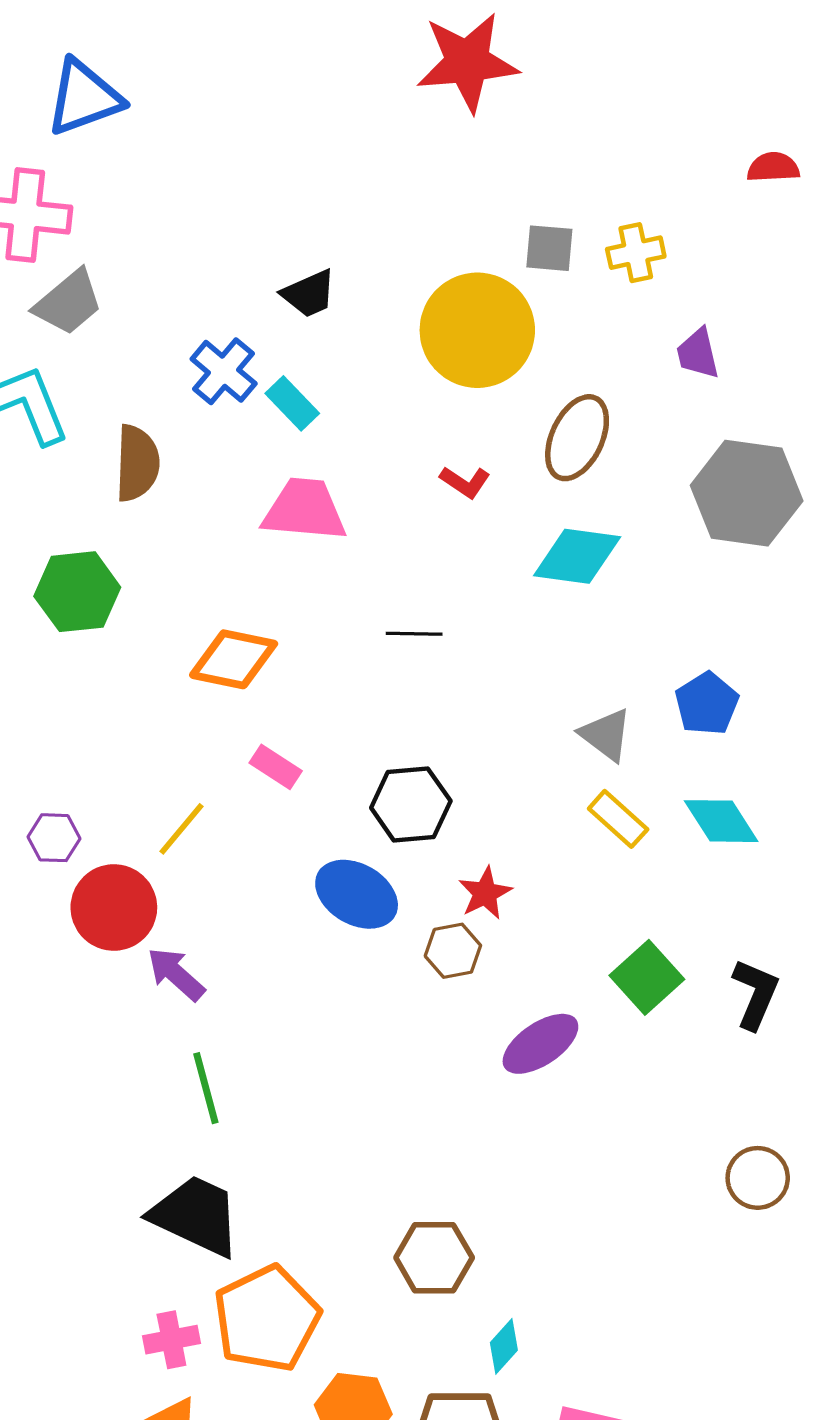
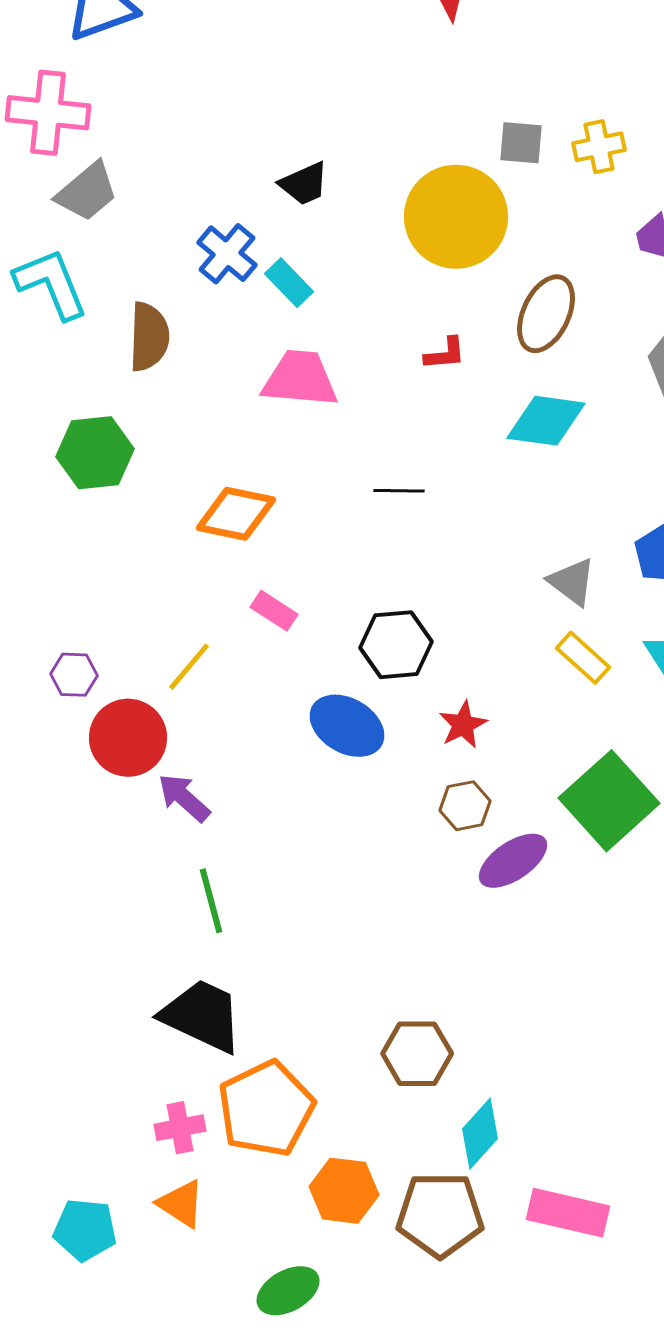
red L-shape: (465, 482) -> (445, 354), turned -39
brown hexagon: (453, 951) -> (465, 806), moved
green square: (647, 977) -> (609, 801), size x1.5
cyan diamond: (504, 1346) -> (480, 1134), size x1.4

